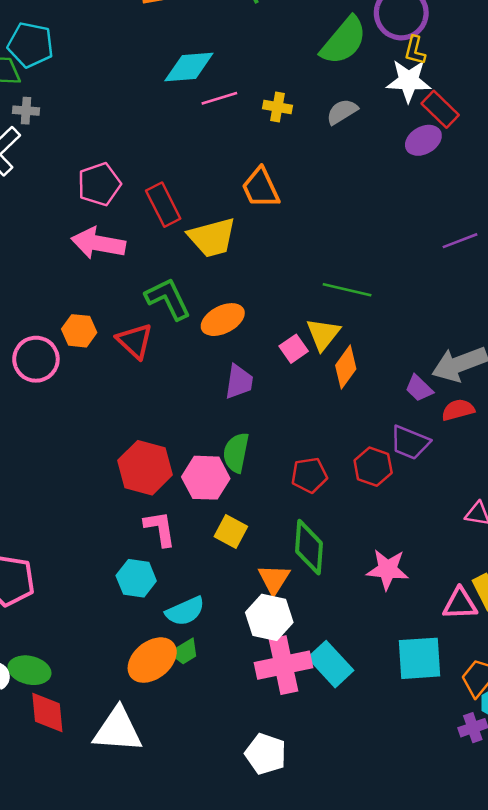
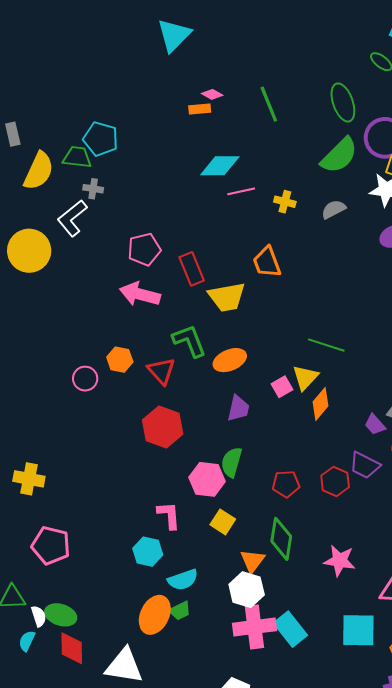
pink circle: (36, 359) -> (85, 379), size x0.7
red hexagon: (145, 468) -> (163, 427), moved
orange ellipse: (152, 660) -> (155, 615), turned -30

